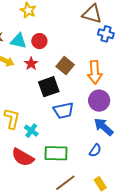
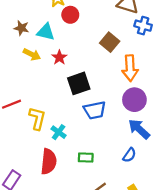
red circle: (39, 41) -> (70, 15), moved
brown square: (65, 66) -> (110, 42), moved
green rectangle: (56, 153) -> (86, 157), size x0.6
red semicircle: (23, 157) -> (49, 162), turned -115

